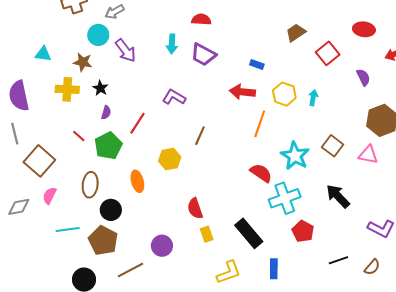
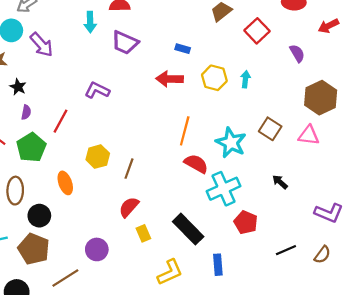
cyan arrow: (172, 44) -> (90, 22), moved
orange line: (260, 124) -> (185, 131), moved
brown line: (200, 136) -> (129, 169), moved
black arrow: (338, 196) -> (280, 182), size x0.6
red semicircle: (195, 208) -> (129, 207), turned 65

